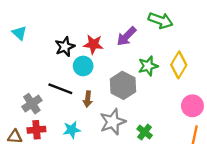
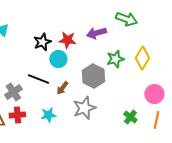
purple arrow: (126, 36) -> (96, 33), turned 30
brown arrow: (88, 99) -> (62, 88), turned 32
green cross: (145, 132) -> (130, 117), moved

